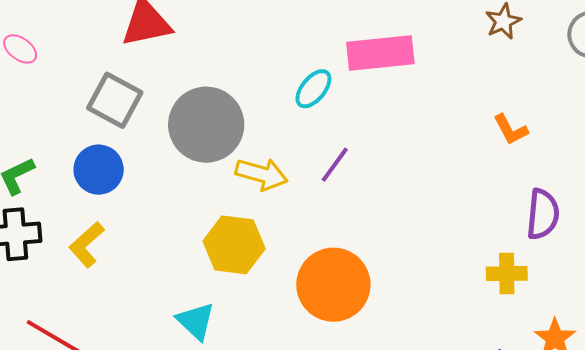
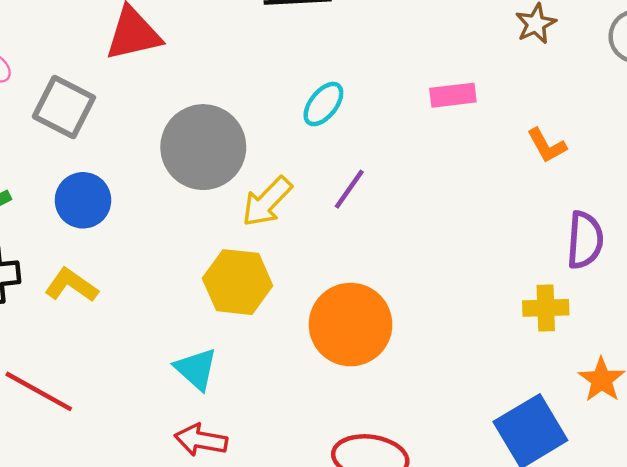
pink rectangle: (380, 53) -> (453, 95), moved, size x0.6
gray square: (115, 100) -> (64, 107), moved
yellow arrow: (262, 174) -> (267, 202), turned 120
yellow L-shape: (87, 245) -> (71, 285), turned 78

